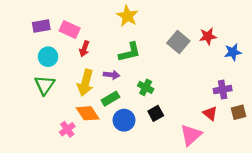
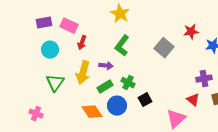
gray square: (178, 42) -> (164, 48), moved
green L-shape: (130, 52) -> (122, 46), turned 140
green triangle: (45, 85) -> (55, 83), moved
green cross: (146, 87) -> (128, 83), moved
orange diamond: (88, 113) -> (92, 112), moved
pink cross: (67, 129) -> (36, 114), moved, turned -32

